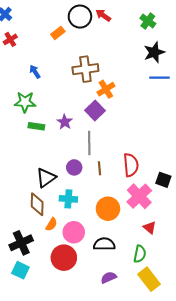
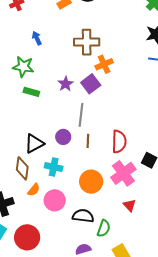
purple star: (65, 122) -> (66, 84), moved
green semicircle: (140, 254) -> (104, 228), moved
red circle: (64, 258) -> (27, 237), moved

